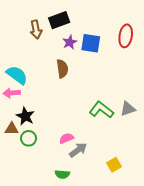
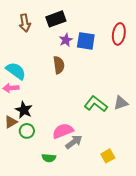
brown arrow: (36, 30) -> (25, 23), moved
brown triangle: (12, 129) -> (11, 122), turned -32
pink semicircle: (67, 138) -> (63, 131), size x1.5
green semicircle: (62, 174) -> (49, 158), moved

